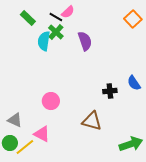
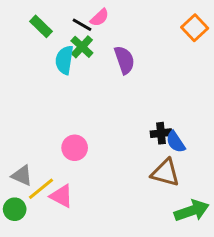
blue semicircle: (134, 83) -> (176, 142), moved
brown triangle: (92, 121) -> (165, 173), moved
yellow line: (25, 147) -> (41, 189), moved

